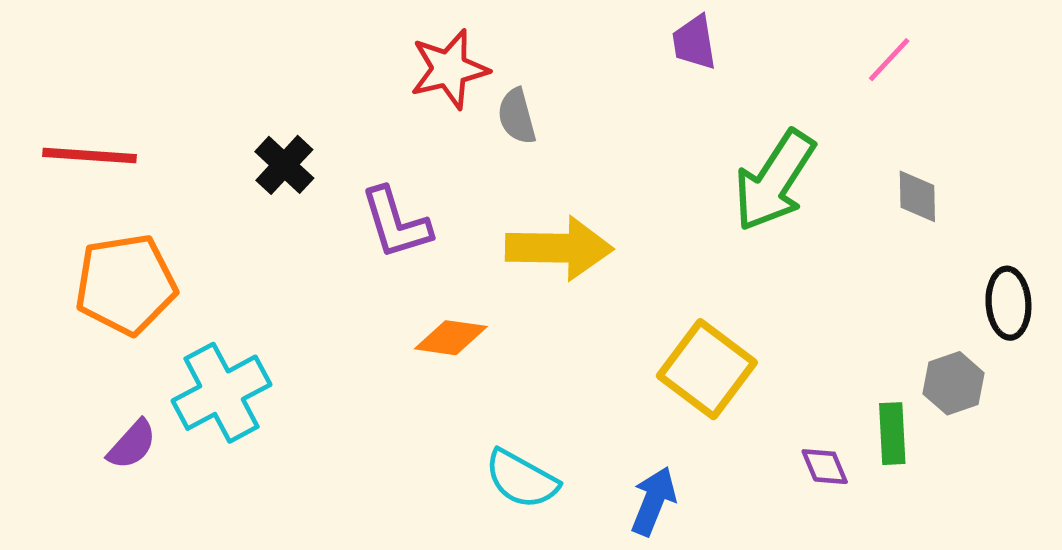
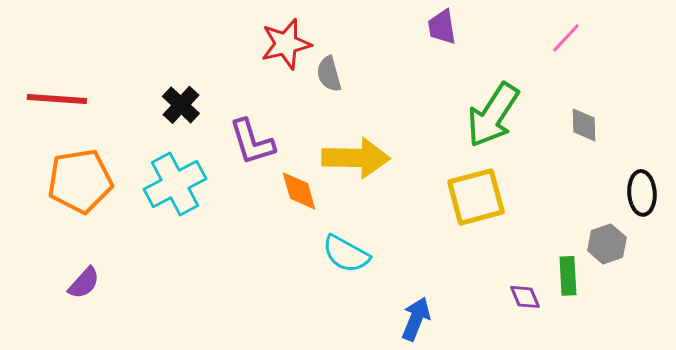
orange diamond: (451, 338) -> (299, 191), moved, turned 66
yellow square: (707, 369) -> (476, 197), moved, turned 38
cyan cross: (221, 393) -> (175, 184), moved
cyan semicircle: (522, 479) -> (346, 254), moved

